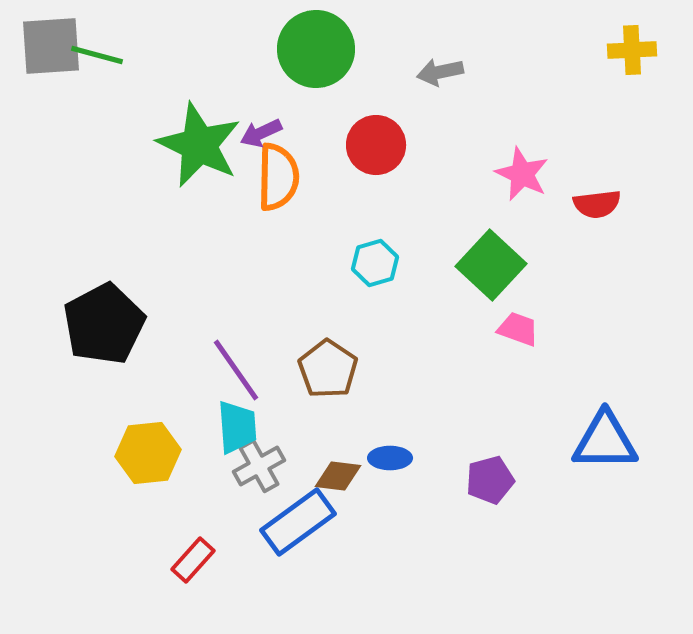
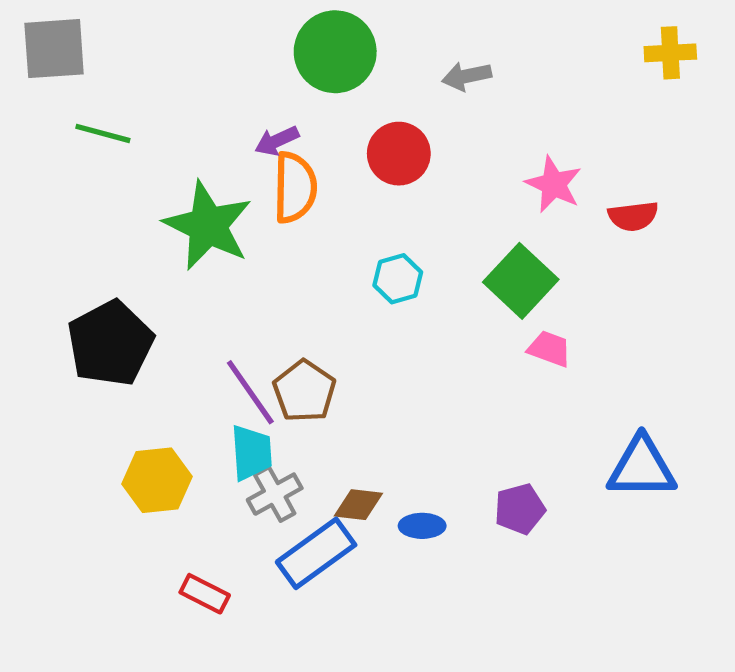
green line: (97, 55) -> (103, 133), moved
green star: (199, 145) -> (208, 226), moved
brown pentagon: (328, 369) -> (304, 391), moved
blue ellipse: (390, 458) -> (422, 526), moved
red rectangle: (193, 560) -> (205, 594), turned 75

